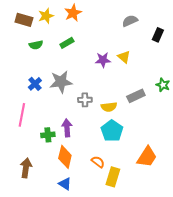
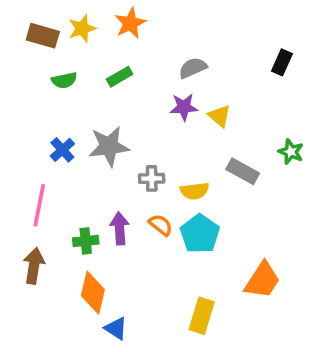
gray semicircle: (130, 21) -> (193, 68), moved
yellow triangle: (124, 57) -> (219, 116), moved
gray rectangle: (136, 96) -> (243, 171), turned 54
orange diamond: (65, 157) -> (93, 293), moved
orange semicircle: (98, 162) -> (161, 225), moved
brown arrow: (26, 168) -> (34, 266), moved

